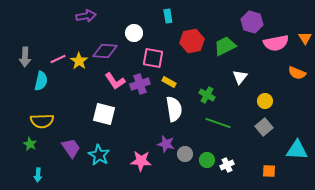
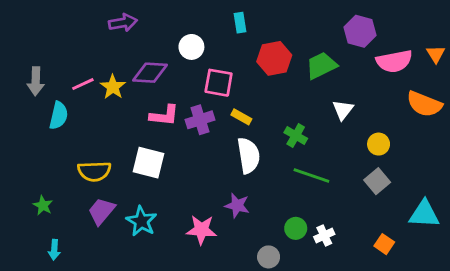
orange semicircle: (297, 73) -> (424, 104), size x1.4
pink L-shape: (115, 81) -> (164, 116), turned -50
yellow semicircle: (42, 121) -> (94, 171), moved
purple trapezoid: (71, 148) -> (101, 211), turned -105
gray circle: (185, 154) -> (269, 257), moved
orange square: (269, 171) -> (384, 244), turned 32

